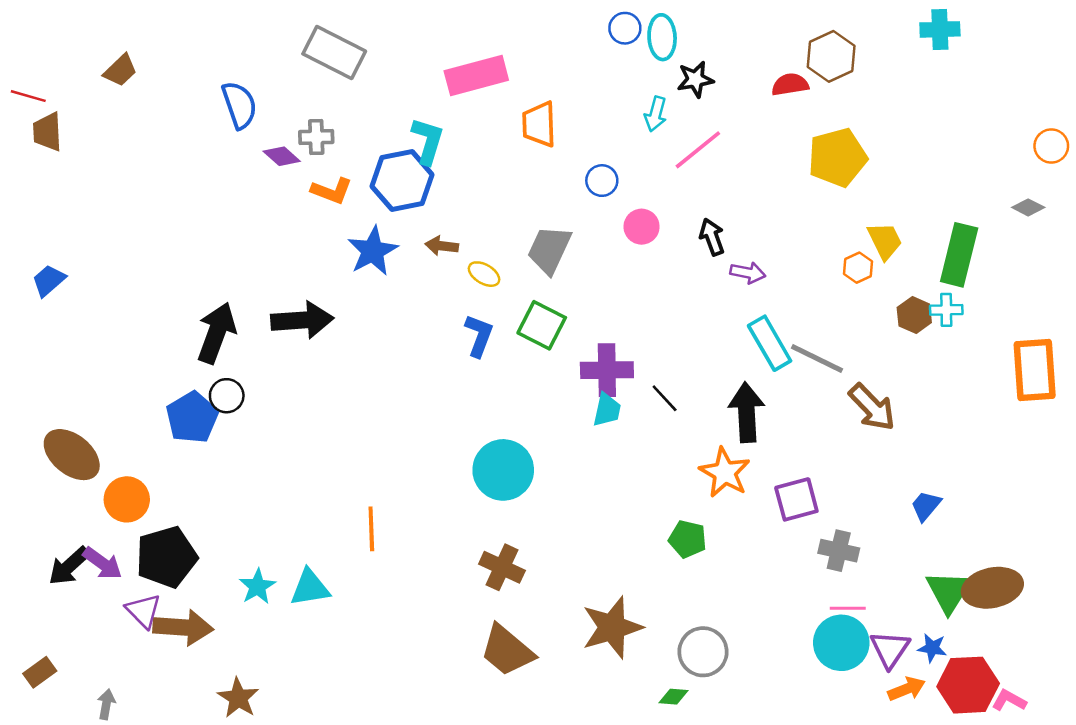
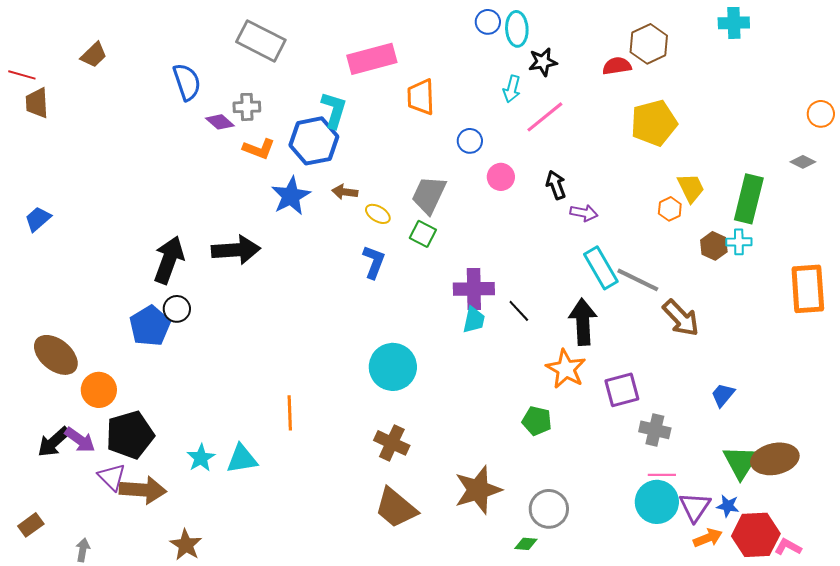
green square: (542, 325) -> (423, 234), moved, size x0.7

